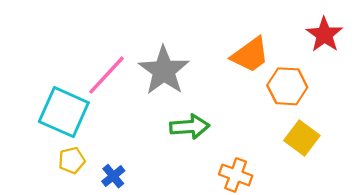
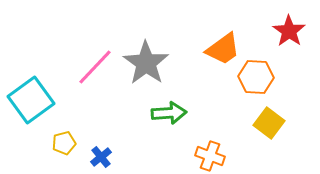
cyan square: (64, 112) -> (31, 100), moved, turned 30

